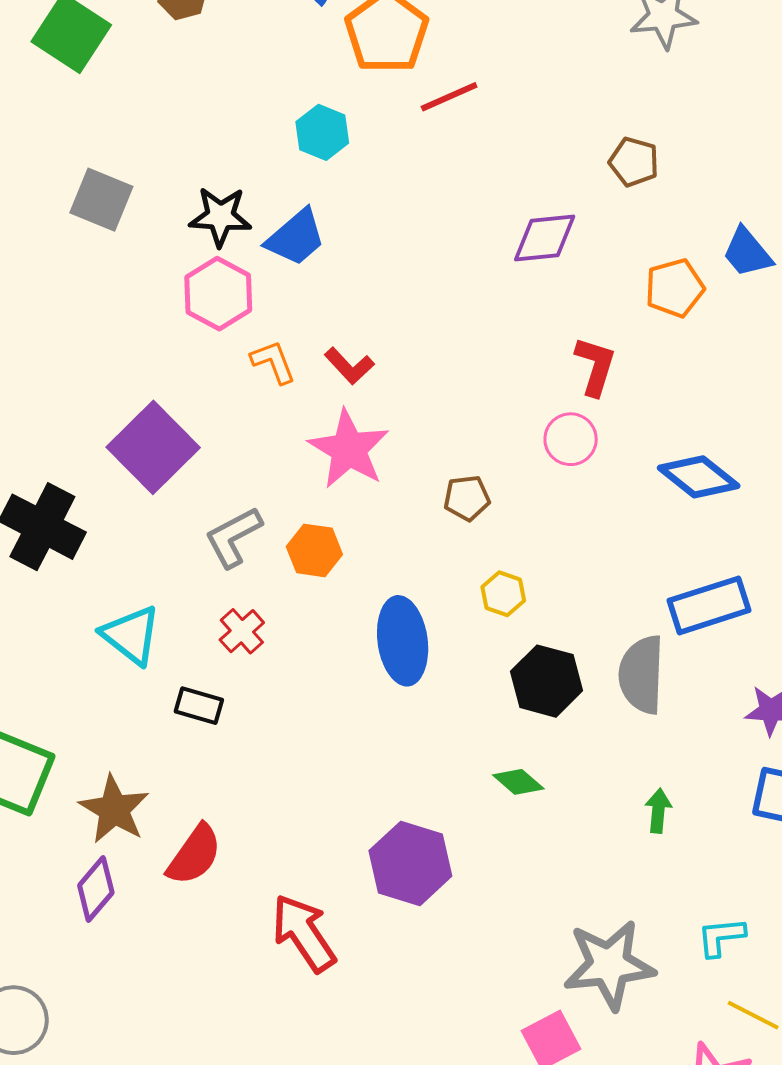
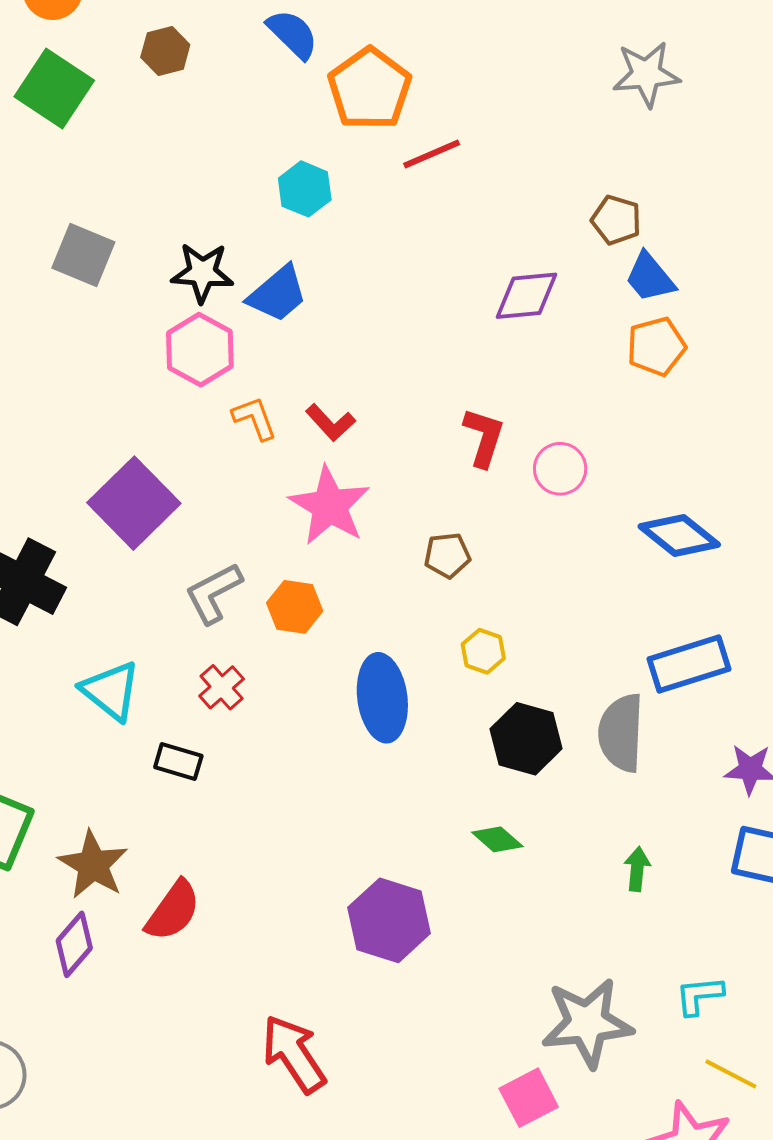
blue trapezoid: (747, 252) -> (650, 277), moved
red L-shape: (595, 366) -> (484, 437), moved
pink circle: (571, 439) -> (560, 469), moved
red arrow: (304, 933) -> (294, 1054), moved

